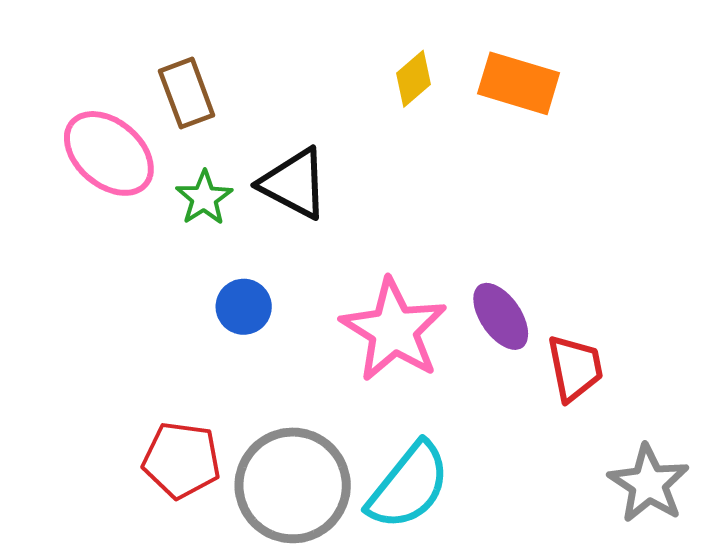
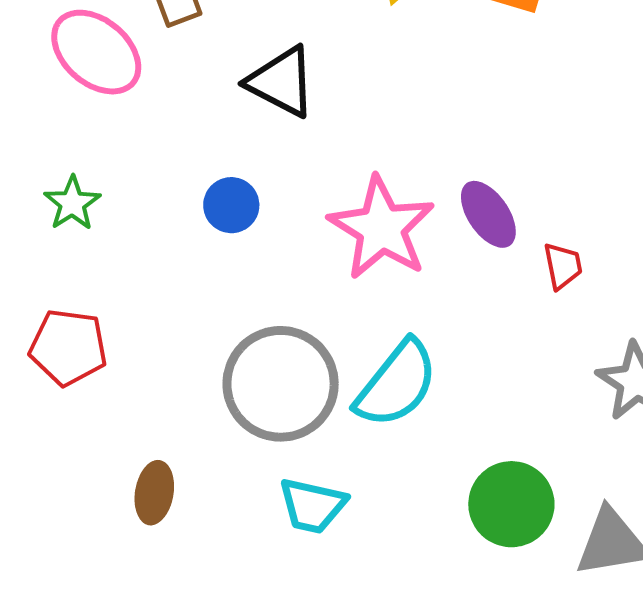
green star: (204, 198) -> (72, 203), moved
red trapezoid: (575, 368) -> (563, 266), size x0.7
red pentagon: (181, 460) -> (68, 347), moved

